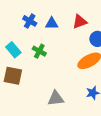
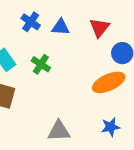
red triangle: (80, 22) -> (99, 28), turned -35

